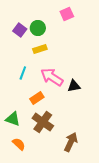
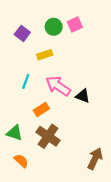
pink square: (67, 14) -> (75, 25), moved
green circle: (38, 28) -> (54, 27), moved
black triangle: (74, 86) -> (83, 96), turned 32
brown arrow: (71, 142) -> (95, 159), moved

